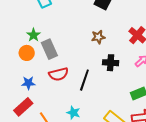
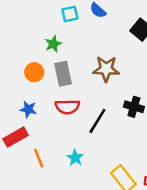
green star: (34, 35) -> (53, 44), moved
brown star: (98, 37) -> (106, 69), moved, size x1.5

